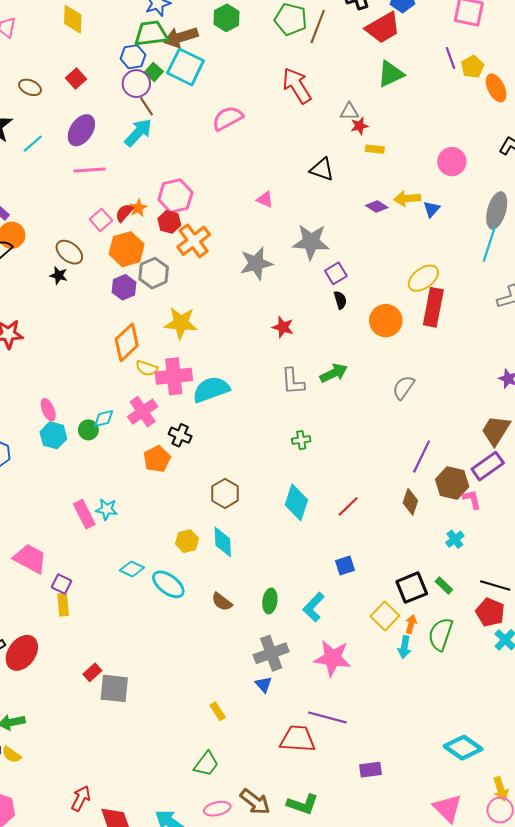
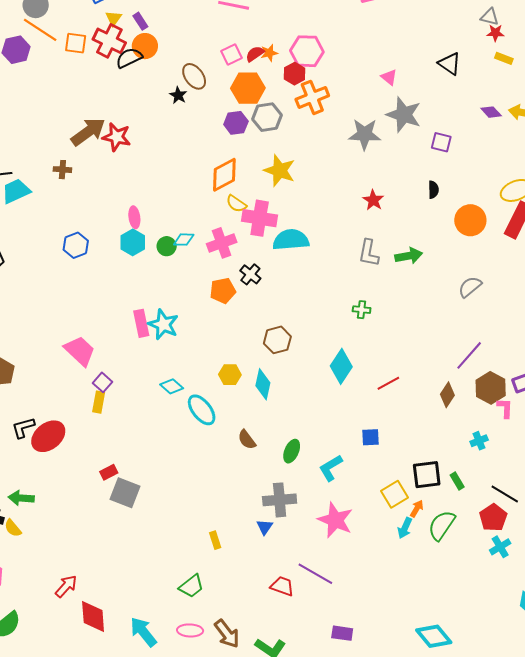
gray star: (311, 242) -> (404, 115), moved
purple square: (336, 273) -> (441, 142), moved, turned 30
cyan star: (107, 509) -> (163, 325), size x1.4
red trapezoid: (298, 739) -> (282, 586), size x0.7

